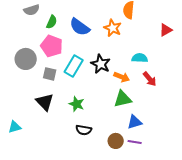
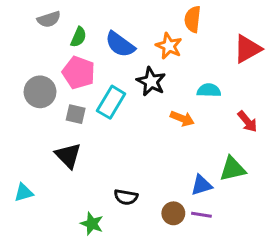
red triangle: (166, 30) -> (247, 49), size x1.5
black star: (101, 64) -> (151, 81), moved
red arrow: (150, 79) -> (247, 121), moved
green triangle: (123, 99) -> (233, 169), moved
green star: (77, 104) -> (92, 224), moved

